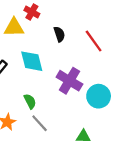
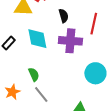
red line: (94, 41) -> (94, 24), turned 45
purple cross: (69, 81) -> (70, 41), moved, turned -30

